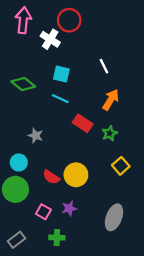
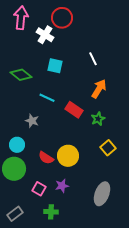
cyan line: (60, 99) -> (47, 98), moved

